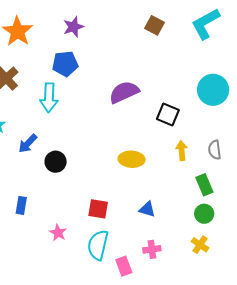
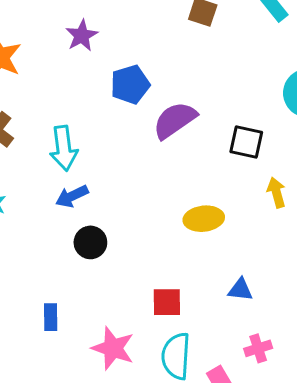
blue pentagon: (65, 64) -> (130, 84), moved
blue arrow: (28, 143) -> (72, 196), moved, turned 30
pink star: (58, 233) -> (113, 348), size x1.6

